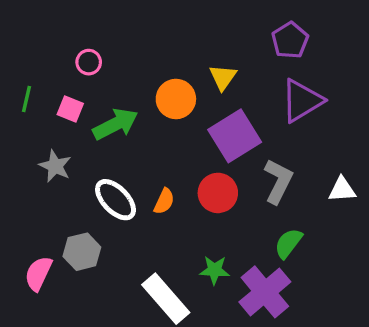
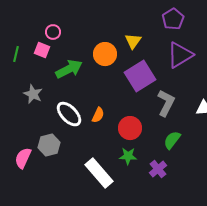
pink square: (70, 109) -> (42, 50), moved
red circle: (218, 193) -> (130, 128), moved
purple cross: (265, 292) -> (158, 169), size x0.6

